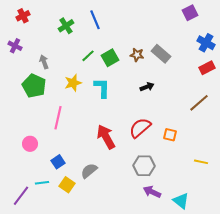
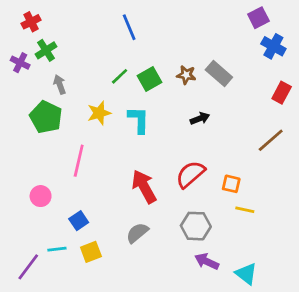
green cross: (66, 26) -> (46, 50), moved
blue cross: (206, 43) -> (273, 46), moved
red rectangle: (207, 68) -> (282, 93), turned -35
yellow line: (201, 162) -> (245, 210), moved
gray semicircle: (89, 171) -> (137, 233), moved
yellow square: (67, 185) -> (91, 252), turned 35

